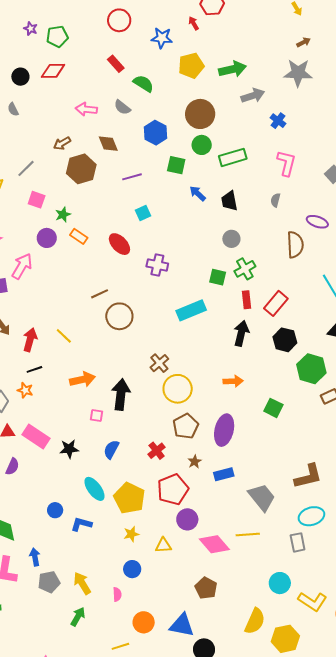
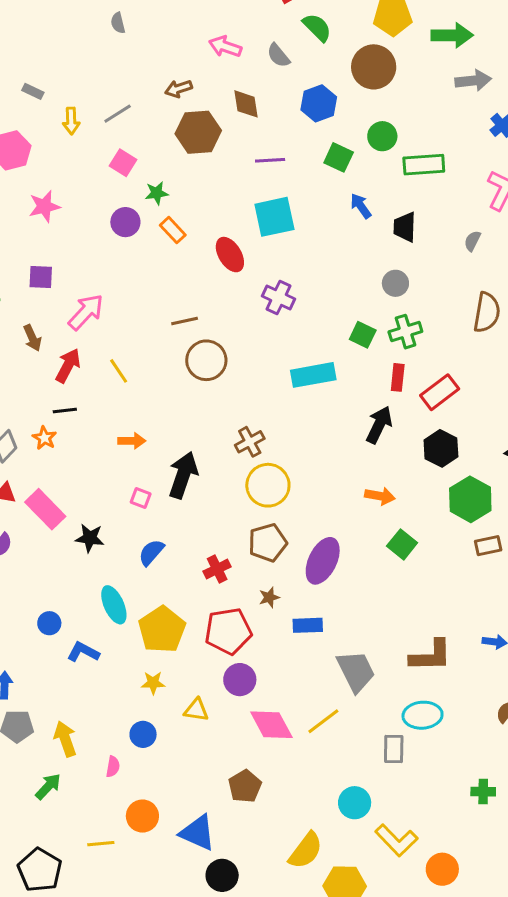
brown circle: (200, 114) -> (374, 67), moved
cyan square: (143, 213) -> (274, 217), size x1.8
pink arrow: (22, 266) -> (86, 312), moved
orange arrow: (82, 380) -> (132, 441), size x0.7
orange arrow: (233, 381) -> (380, 496), moved
yellow line: (248, 534) -> (323, 721), turned -45

